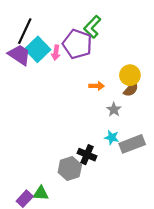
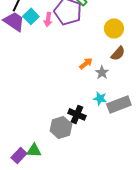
cyan square: (38, 49) -> (31, 16), size x0.7
yellow circle: (130, 75) -> (114, 28), moved
orange arrow: (97, 86) -> (86, 63), moved, turned -40

